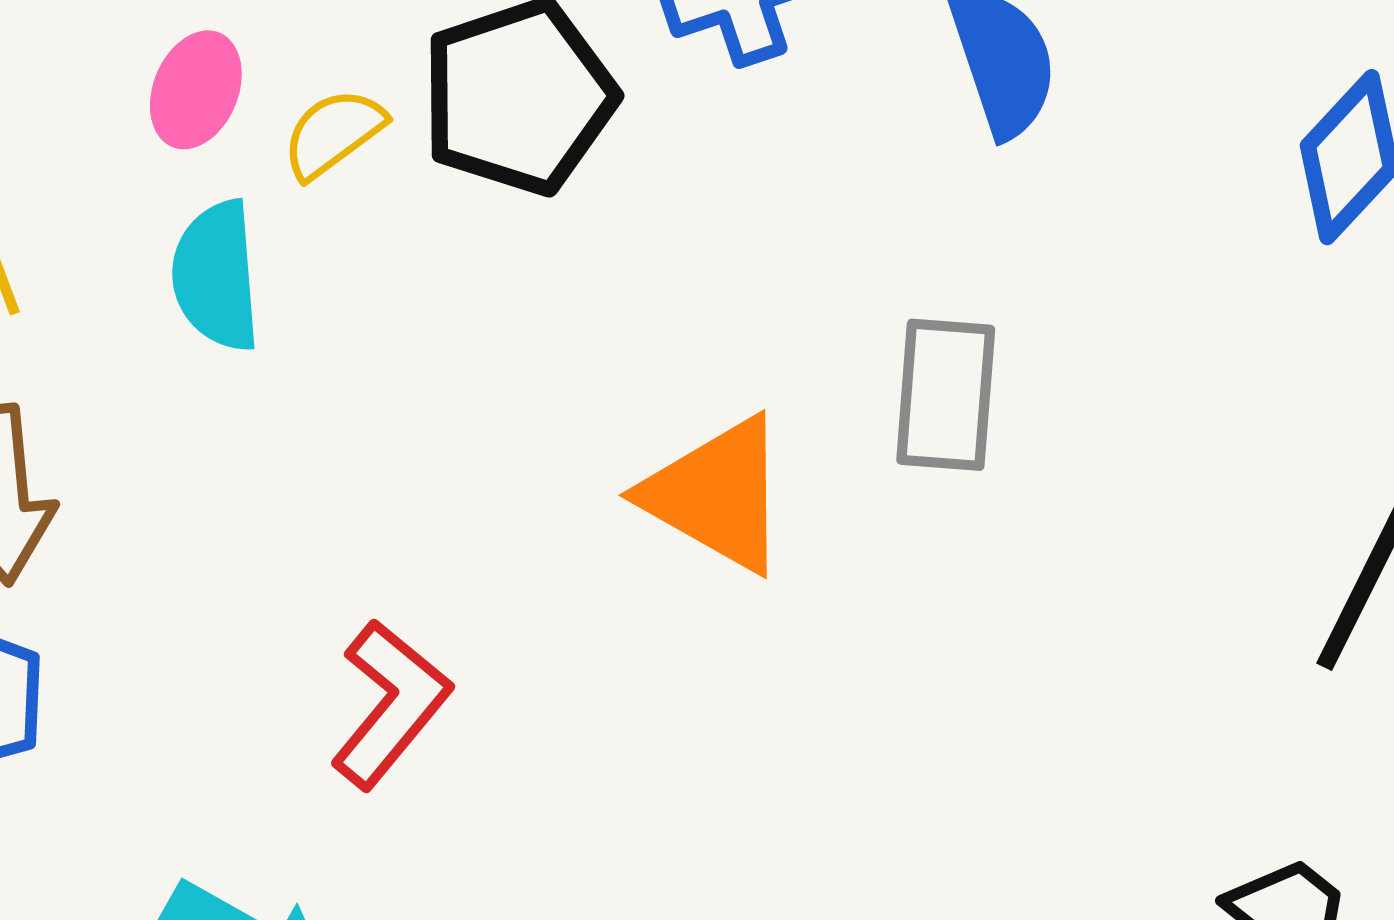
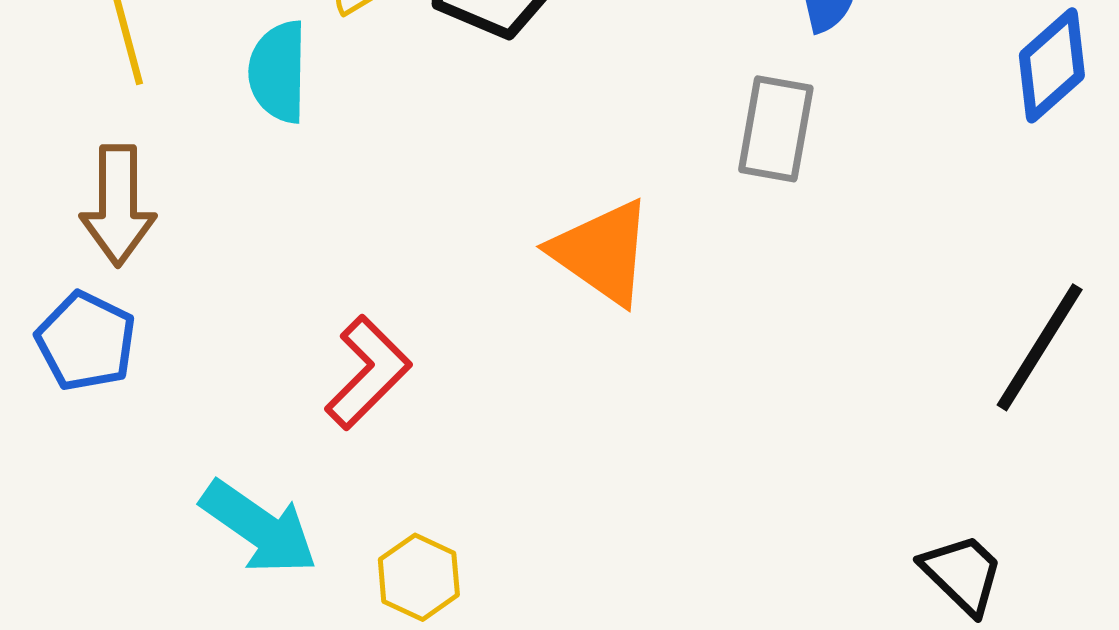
gray rectangle: (946, 395) -> (776, 129), moved

